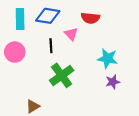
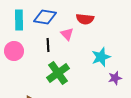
cyan star: (107, 58) -> (101, 57), turned -30
purple star: (113, 82) -> (115, 78), moved

